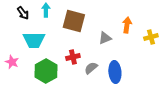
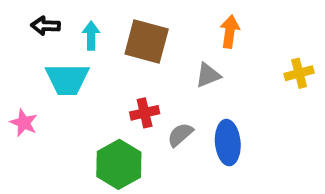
cyan arrow: (46, 10) -> (91, 36), moved
black arrow: (23, 13) -> (46, 26), turned 128
orange arrow: (127, 25) -> (230, 32), moved
green hexagon: (46, 71) -> (119, 164), moved

